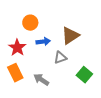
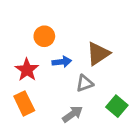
gray arrow: (41, 80) -> (73, 114), moved, turned 112

